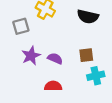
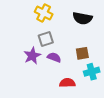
gray square: (21, 26) -> (46, 39), moved
red semicircle: (53, 86) -> (67, 83), moved

